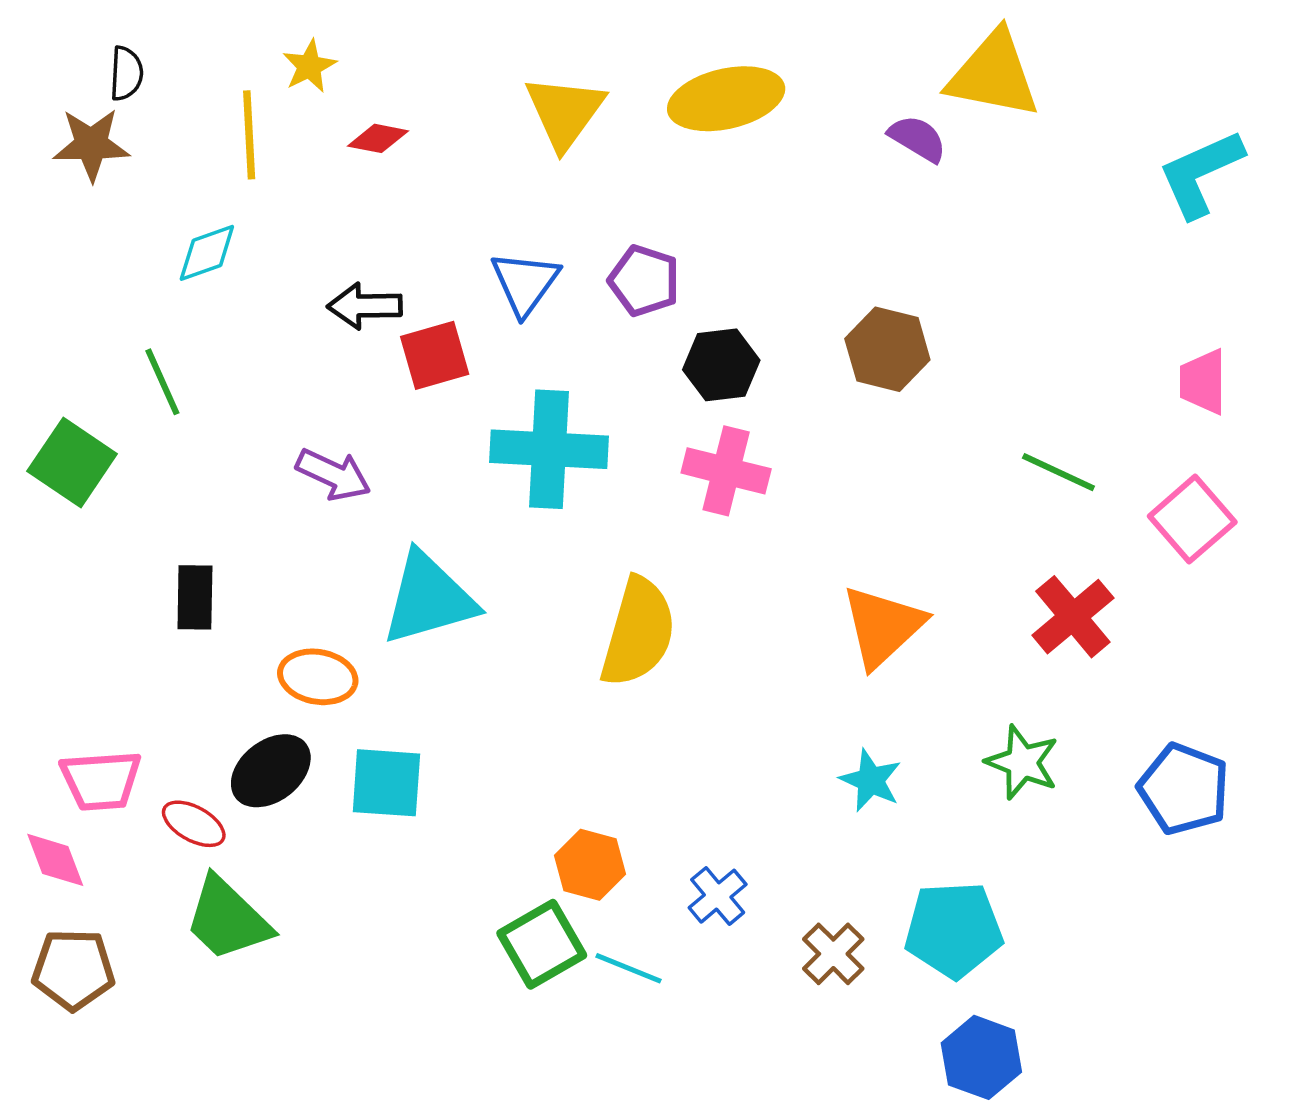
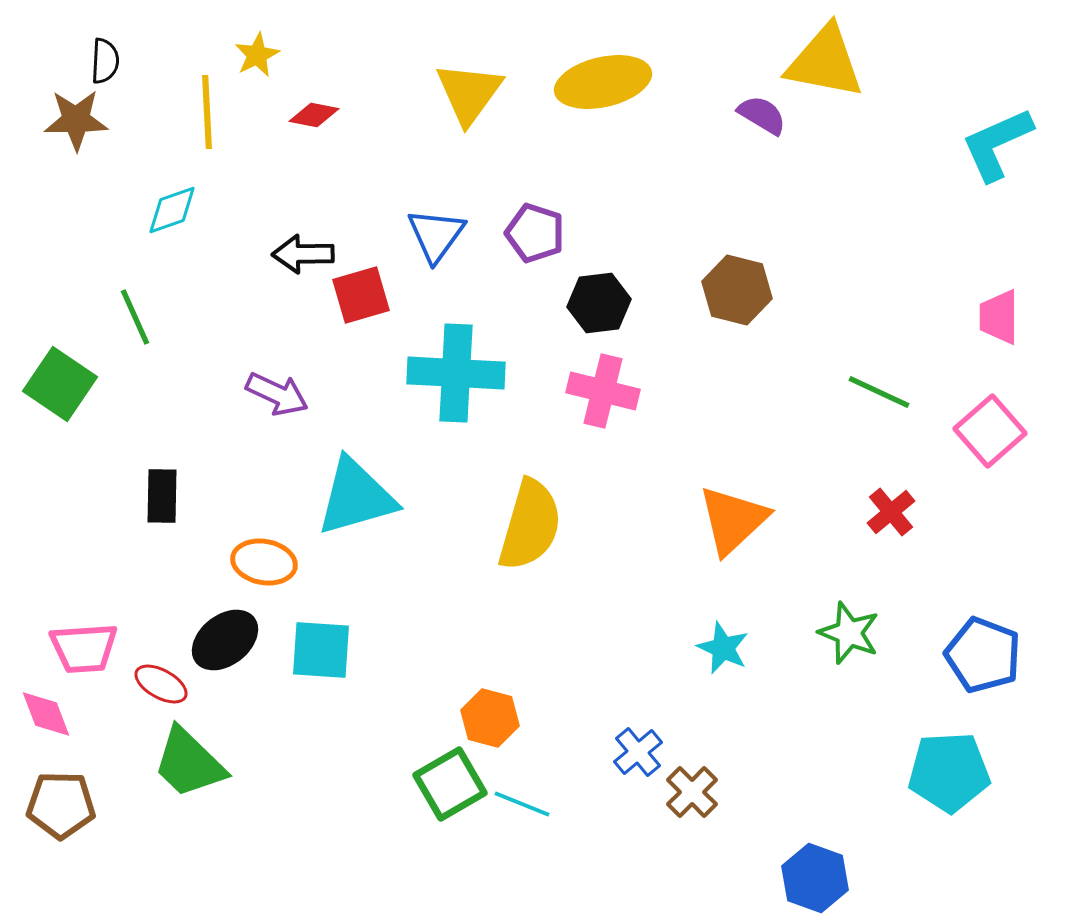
red cross: (1073, 617) -> (891, 512), size x0.7
blue cross: (718, 896) -> (638, 752), moved
cyan pentagon: (954, 930) -> (949, 772), moved

